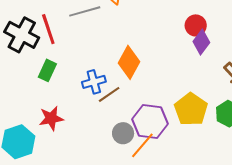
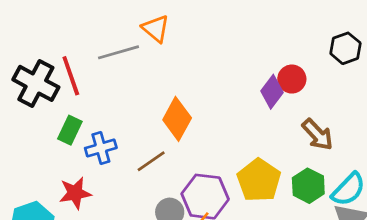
red circle: (196, 25) -> (292, 79), moved
blue cross: (94, 82) -> (101, 148), moved

